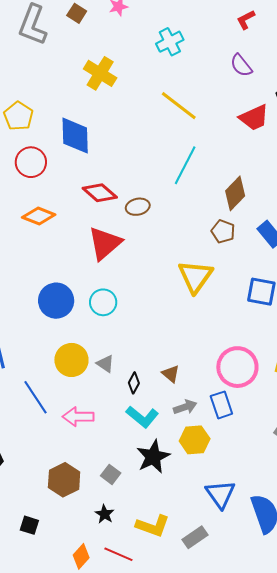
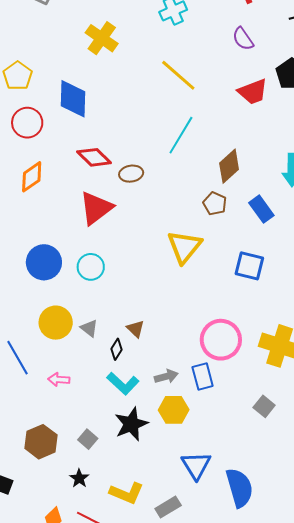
orange diamond: (39, 216) -> (32, 177), turned -60
brown triangle: (171, 374) -> (136, 329), moved
pink arrow: (78, 417) -> (59, 380), size x0.7

